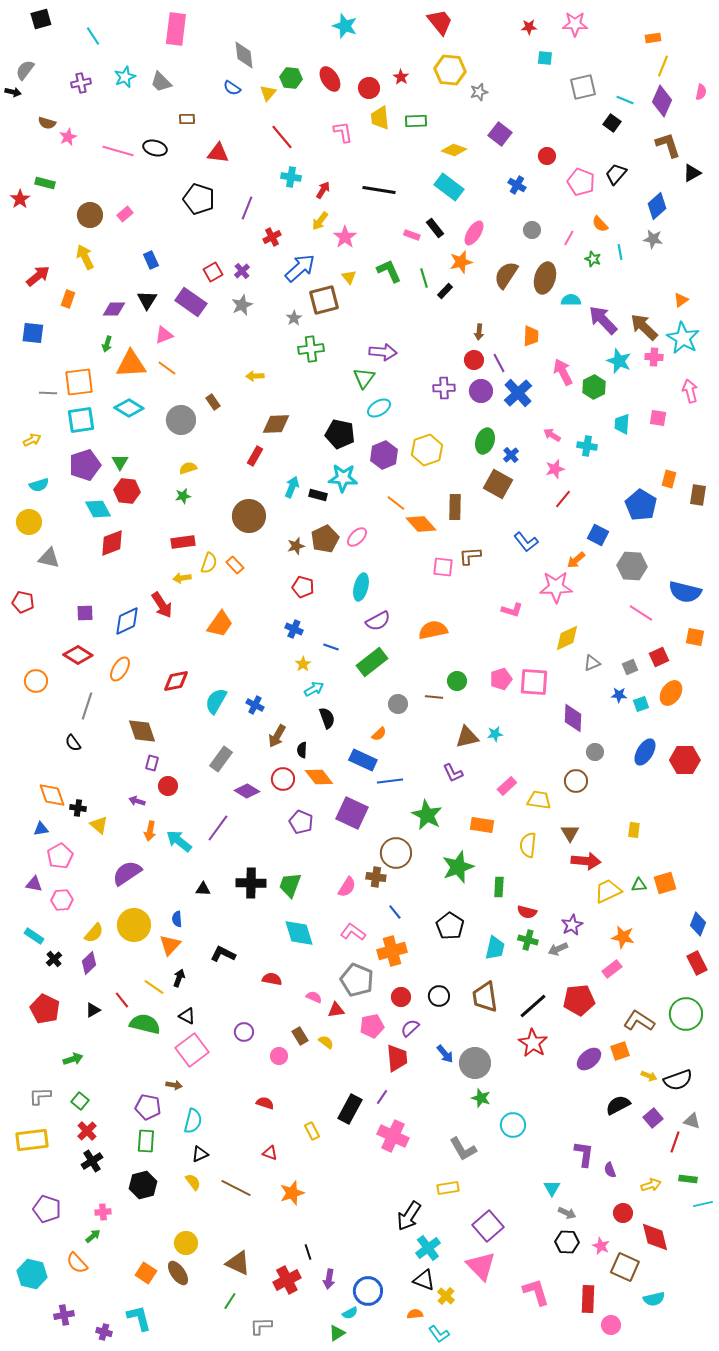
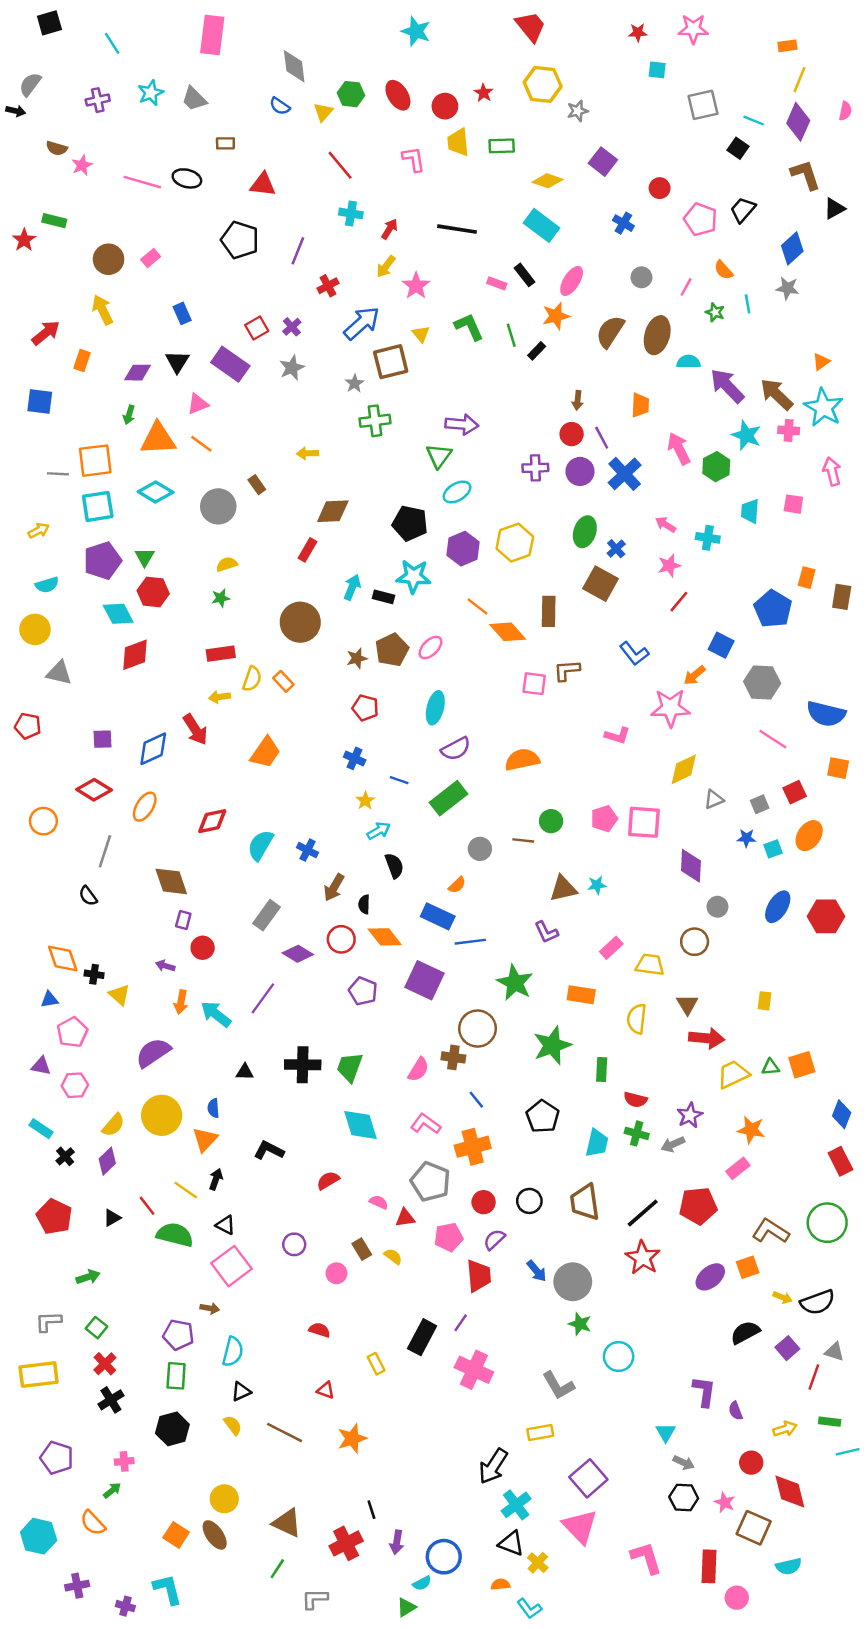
red semicircle: (272, 979) -> (328, 1180), turned -42

